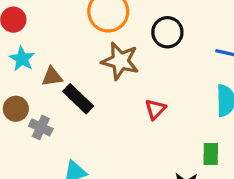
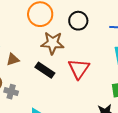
black rectangle: (78, 99) -> (45, 70), moved
red triangle: (155, 109) -> (79, 69), size x1.6

